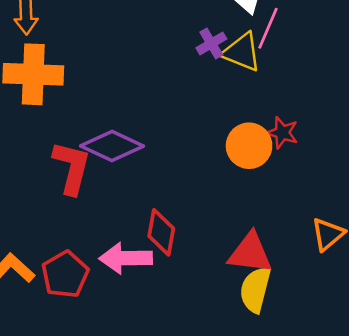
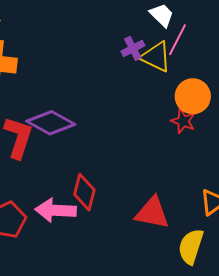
orange circle: (249, 146) -> (193, 96), moved
yellow semicircle: (255, 290) -> (191, 246), moved

